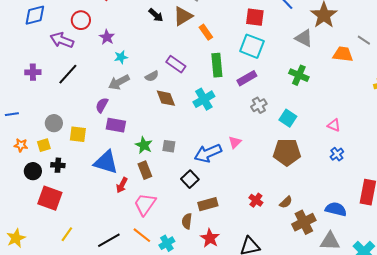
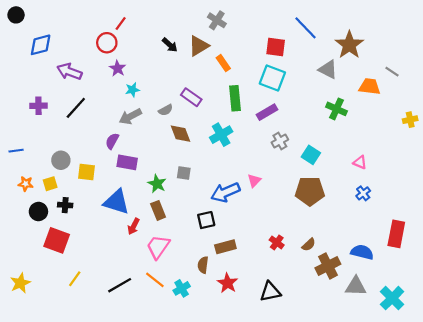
red circle: (81, 20) -> (107, 43), moved
green cross: (299, 75) -> (336, 109), moved
gray square: (169, 146) -> (184, 173), moved
black square: (190, 179) -> (206, 220), turned 30

